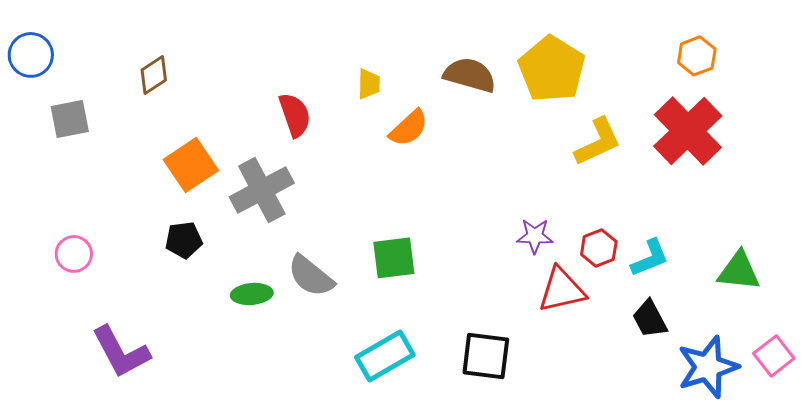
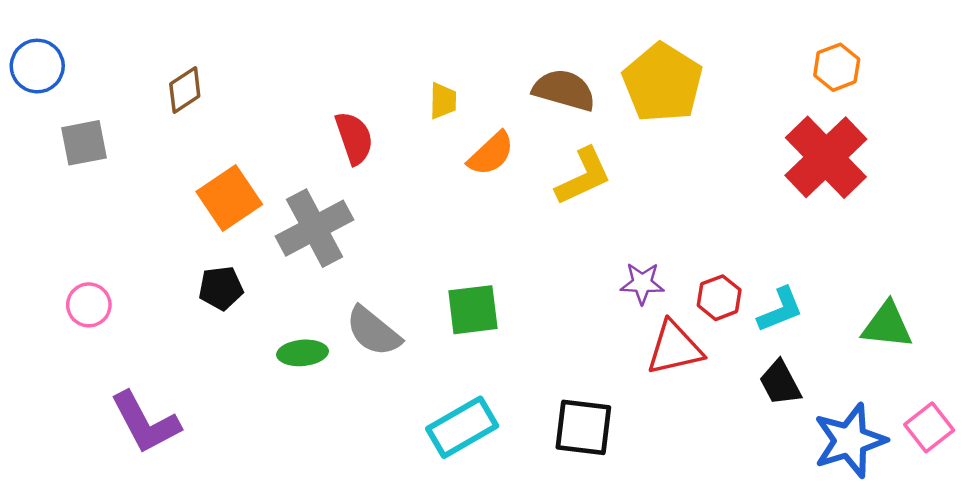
yellow L-shape: (598, 142) -> (583, 176), moved

